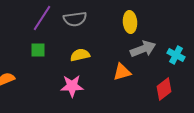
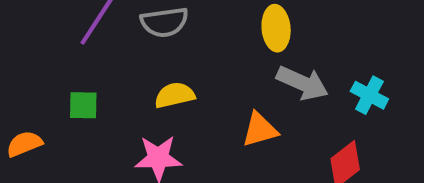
gray arrow: (143, 49) -> (302, 83), turned 45
green square: (38, 50) -> (83, 105), moved

